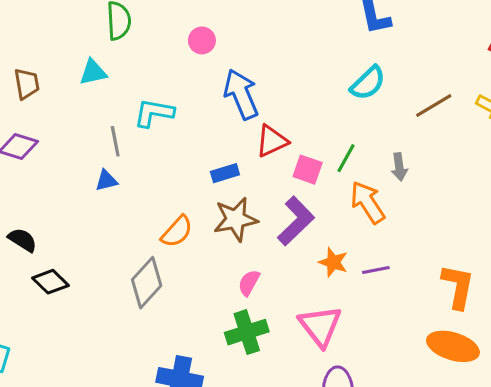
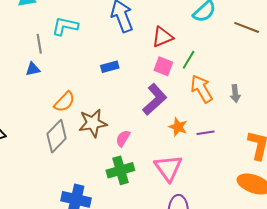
brown line: (434, 106) -> (247, 27), turned 50
red triangle: (272, 141) -> (162, 37), moved
gray arrow: (399, 167) -> (235, 94), moved
brown star: (236, 219) -> (93, 123), moved
orange semicircle: (177, 232) -> (64, 102), moved

